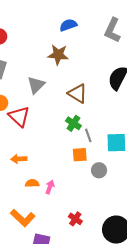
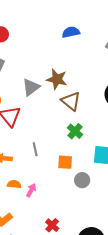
brown star: (58, 55) -> (57, 79), moved
green cross: (73, 123) -> (75, 131), moved
gray line: (88, 135) -> (35, 149), moved

